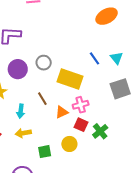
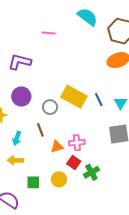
gray circle: (44, 63) -> (50, 107), moved
yellow rectangle: (70, 79) -> (74, 97), moved

